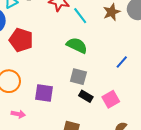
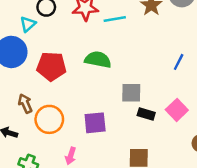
cyan line: (80, 16) -> (115, 19), turned -48
green semicircle: (77, 45) -> (98, 60), moved
pink arrow: (18, 114) -> (71, 156), turned 112

